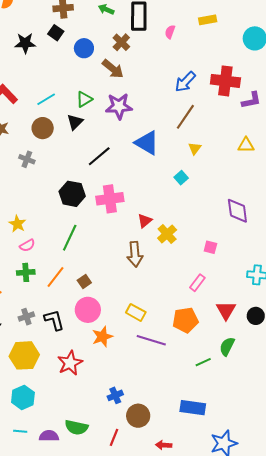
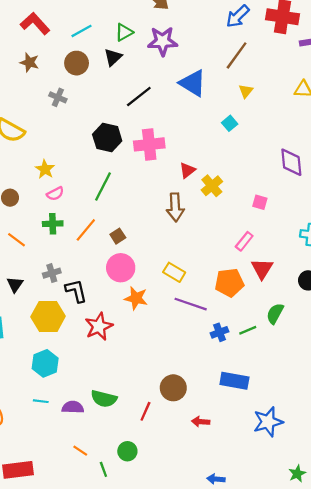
red triangle: (226, 310) -> (262, 269), moved
black L-shape: (54, 320) -> (76, 291), moved
orange star: (102, 337) -> (136, 298), turned 30
blue cross: (115, 395) -> (220, 332), moved

